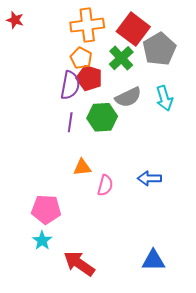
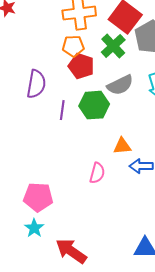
orange pentagon: (81, 58) -> (73, 46), turned -30
purple semicircle: (70, 85) -> (36, 84), moved
orange triangle: (82, 167) -> (122, 146), moved

